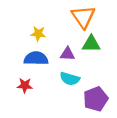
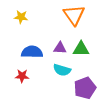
yellow star: (38, 34) -> (21, 17), moved
green triangle: (91, 44) -> (81, 49), moved

